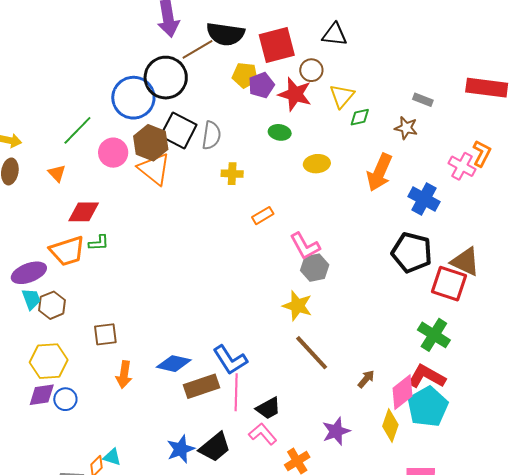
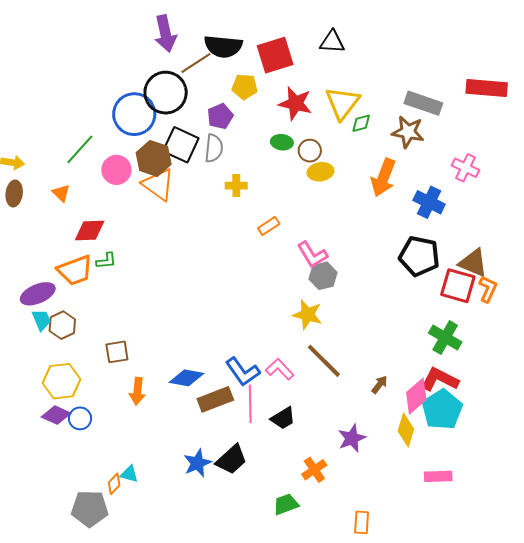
brown circle: (311, 70) -> (310, 151), moved
purple pentagon: (261, 85) -> (220, 116), moved
yellow triangle: (342, 96) -> (342, 103), size x1.4
gray rectangle: (423, 100) -> (423, 103), size x1.8
brown star: (406, 128) -> (408, 132), size x1.4
orange L-shape: (482, 153) -> (488, 289), moved
purple diamond: (42, 395) -> (56, 415), turned 36
pink L-shape: (263, 434) -> (280, 369), moved

